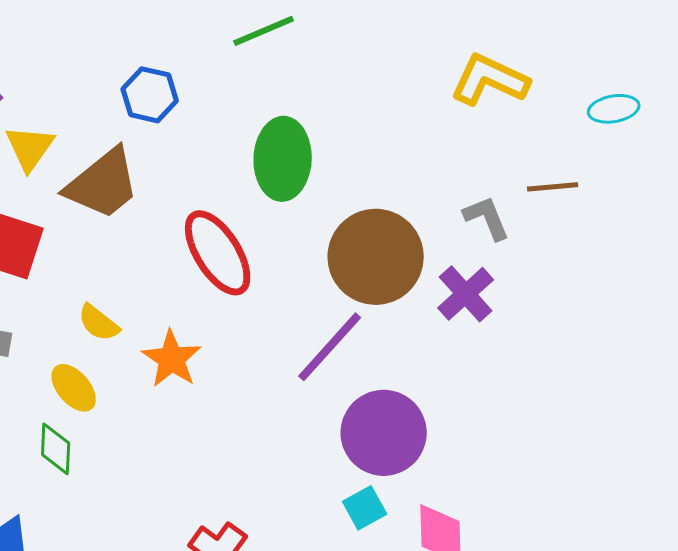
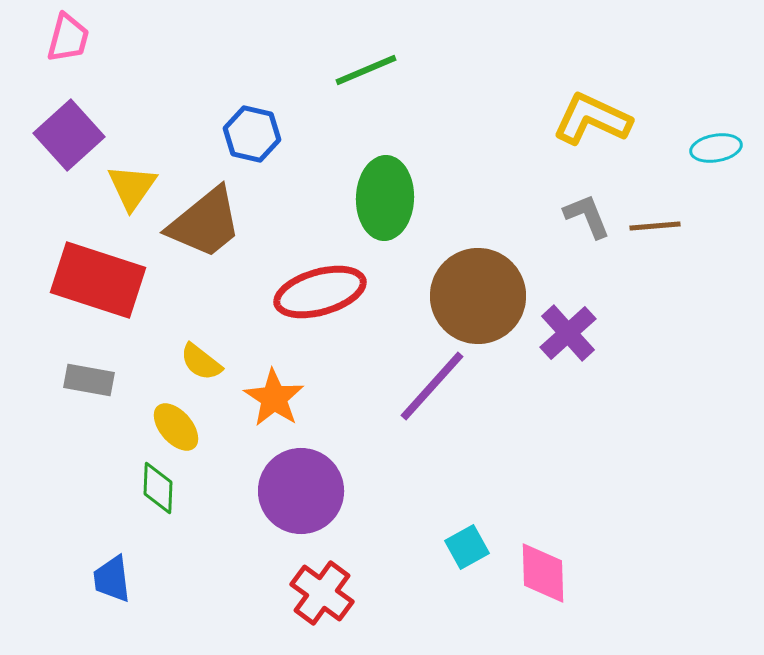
gray L-shape: (487, 218) -> (587, 216), moved
red ellipse: (218, 253) -> (320, 292), turned -74
purple circle: (384, 433) -> (301, 491), moved

